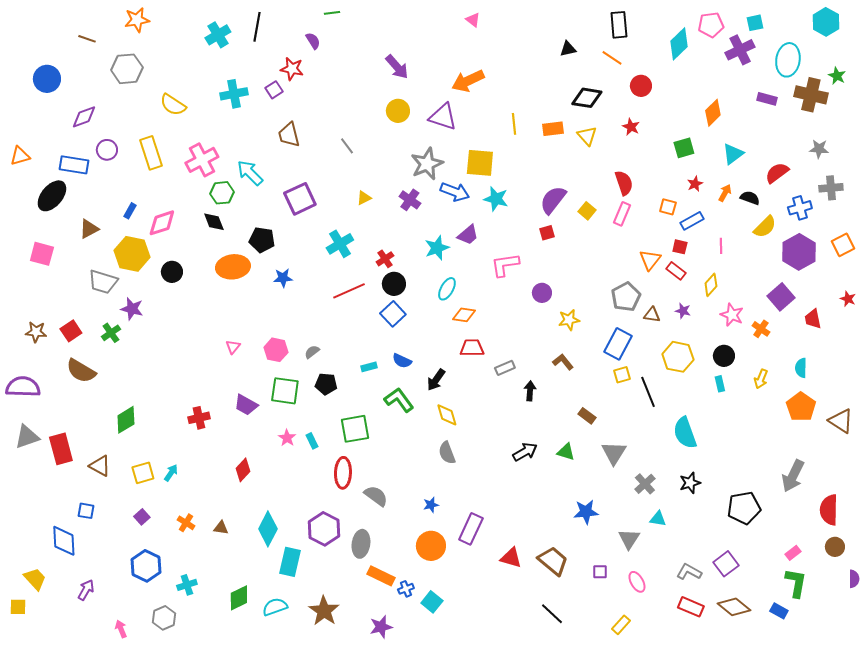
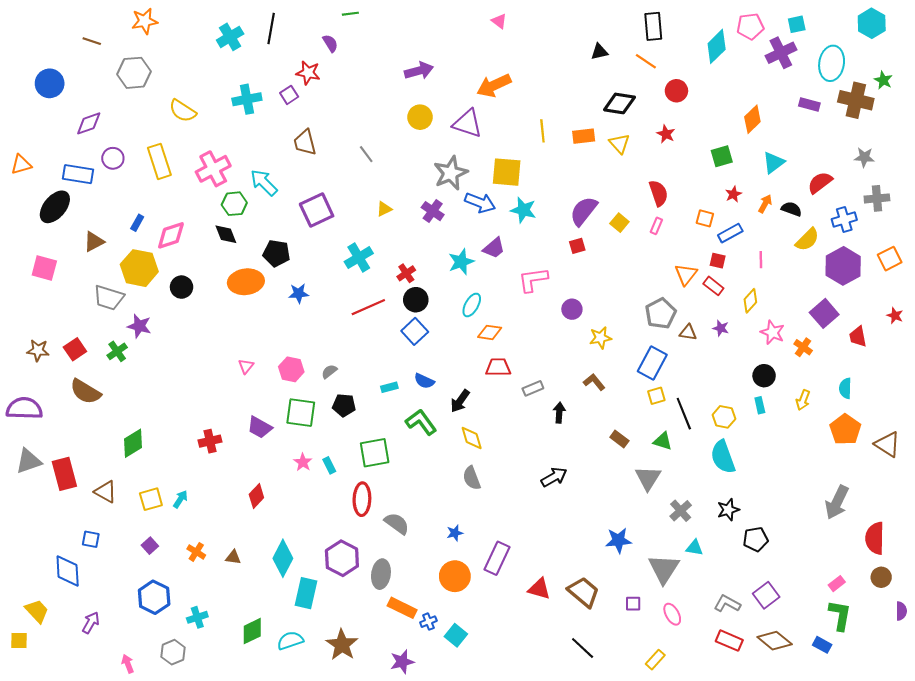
purple arrow: (397, 67) -> (419, 71), turned -64
pink rectangle: (622, 214) -> (656, 226), size x0.7
yellow hexagon: (678, 357) -> (724, 417), moved, size x0.7
green triangle: (566, 452) -> (663, 441), moved
black pentagon: (744, 508) -> (756, 539), moved, size x0.7
gray triangle: (629, 539) -> (664, 569), size x1.4

